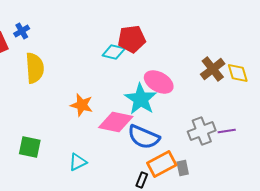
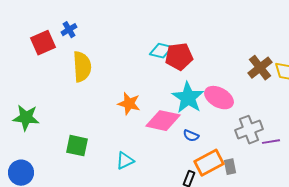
red pentagon: (132, 39) -> (179, 57), moved
pink ellipse: (159, 82) -> (219, 98), moved
purple line: (227, 131) -> (271, 142), moved
blue semicircle: (144, 137) -> (191, 136), size x0.5

